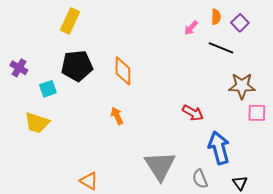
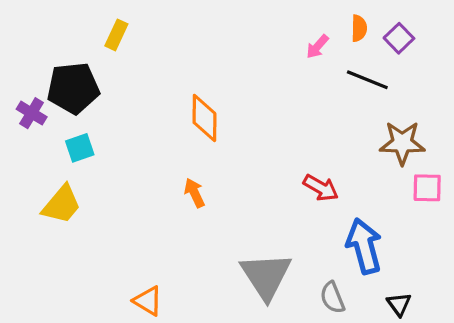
yellow rectangle: (70, 21) -> (116, 35), size x0.7
black pentagon: (77, 66) -> (73, 88), moved
yellow trapezoid: (37, 123) -> (61, 204), turned -68

